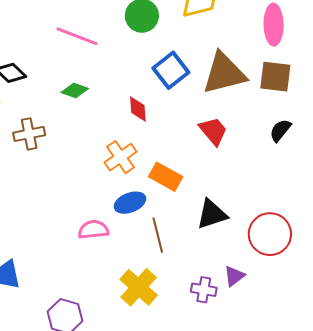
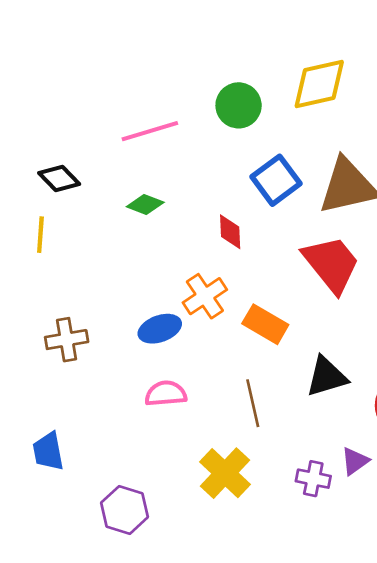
pink line: (77, 36) -> (150, 131), turned -39
red trapezoid: (213, 131) -> (331, 264), size x1.5
brown cross: (29, 134) -> (67, 340), moved
blue ellipse: (130, 203) -> (160, 329), moved

